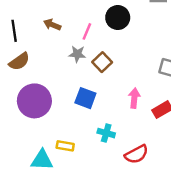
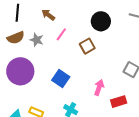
pink line: (87, 31) -> (61, 34), moved
gray star: (77, 54) -> (37, 40), moved
brown square: (102, 62) -> (87, 46), moved

